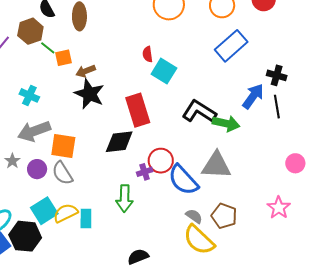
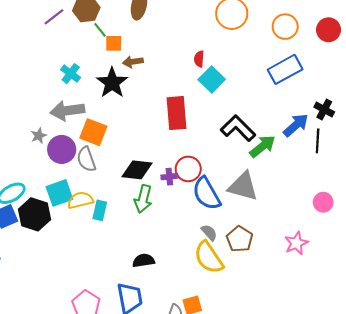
black star: (89, 94) -> (112, 83), moved
green arrow: (226, 123) -> (262, 146), turned -64
black diamond: (119, 142) -> (137, 170), moved
purple circle: (37, 169) -> (62, 149), size x1.4

